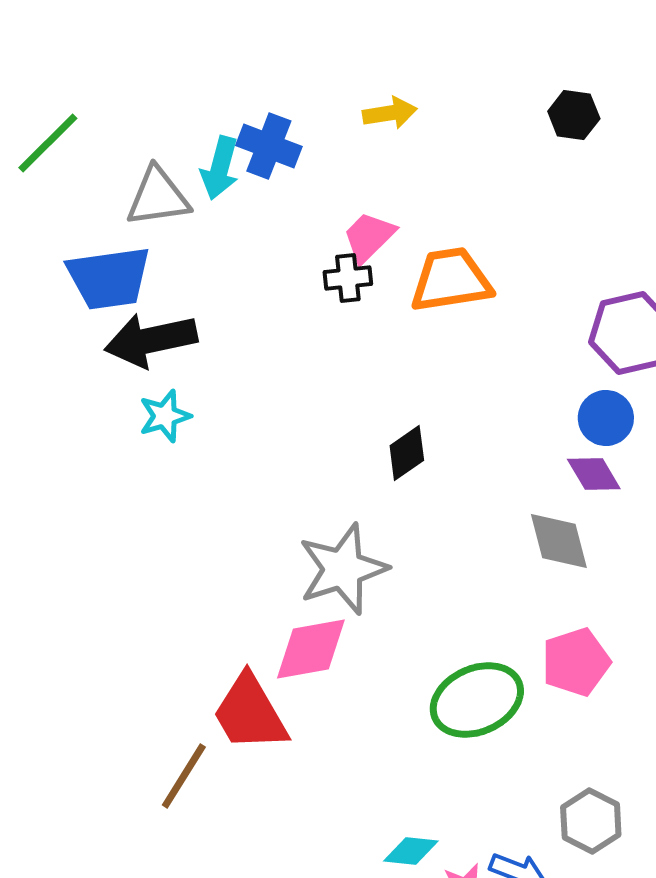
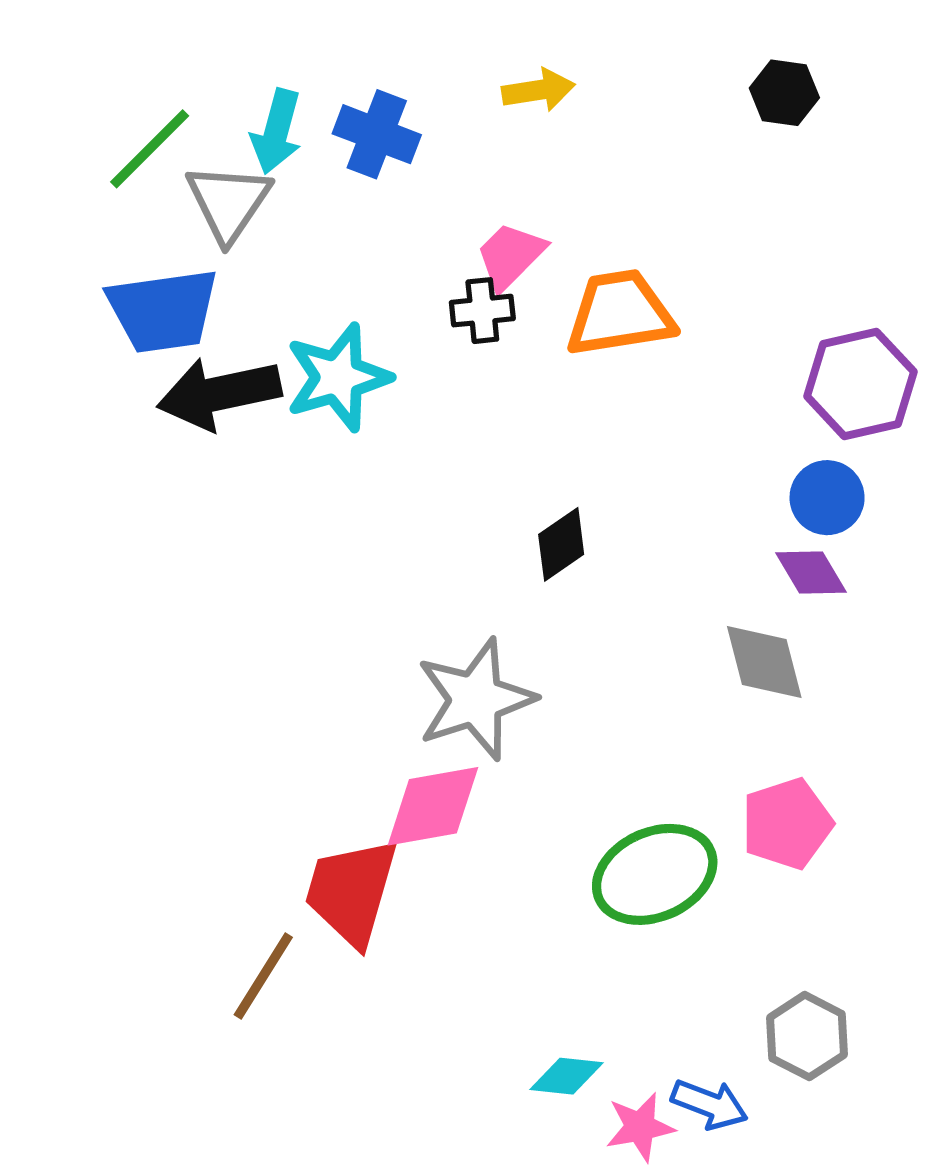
green line: (48, 143) -> (150, 149), moved
cyan arrow: (220, 168) -> (277, 132), moved
gray triangle: (158, 197) -> (228, 202), turned -48
cyan star: (165, 416) -> (338, 377), moved, size x1.5
red trapezoid: (250, 713) -> (351, 892), turned 46

